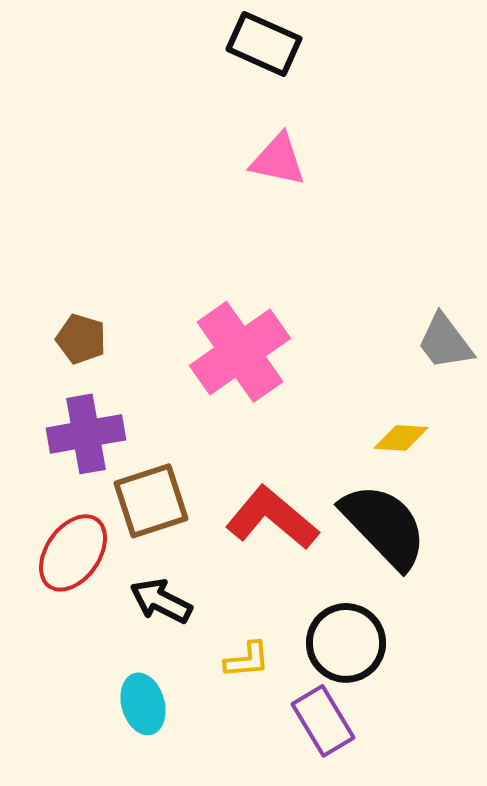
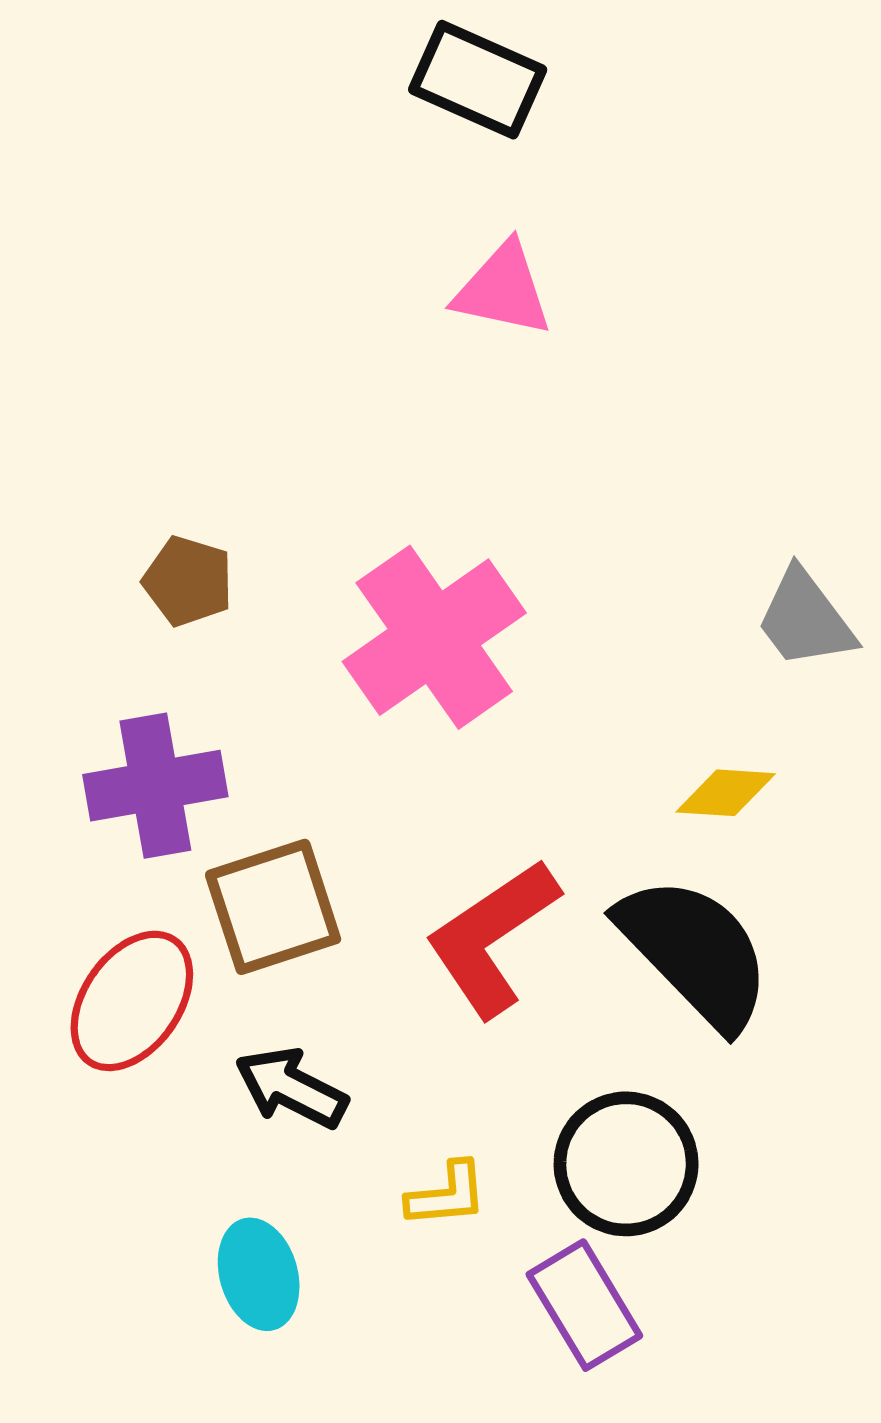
brown pentagon: (81, 339) -> (188, 581), moved
red L-shape: (272, 518) -> (492, 938), turned -74

